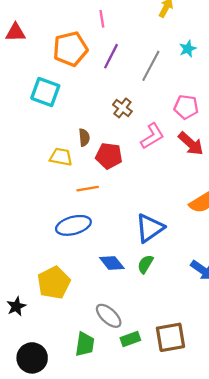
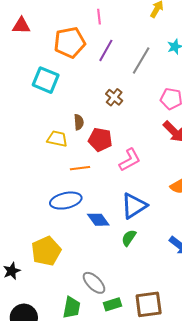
pink L-shape: (152, 136) -> (130, 160), moved
blue diamond: (112, 263) -> (98, 220), moved

